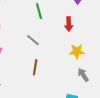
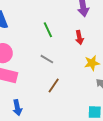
brown line: (35, 67) -> (54, 85), turned 35

